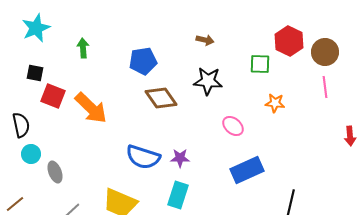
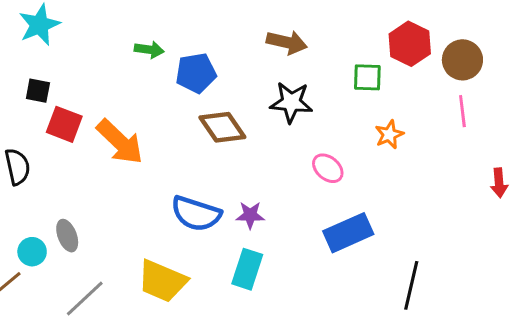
brown arrow: (205, 40) -> (287, 42), size x1.5
green arrow: (83, 48) -> (149, 50), moved, turned 102
orange star: (275, 103) -> (389, 135), turned -30
cyan circle: (31, 154) -> (32, 252), moved

